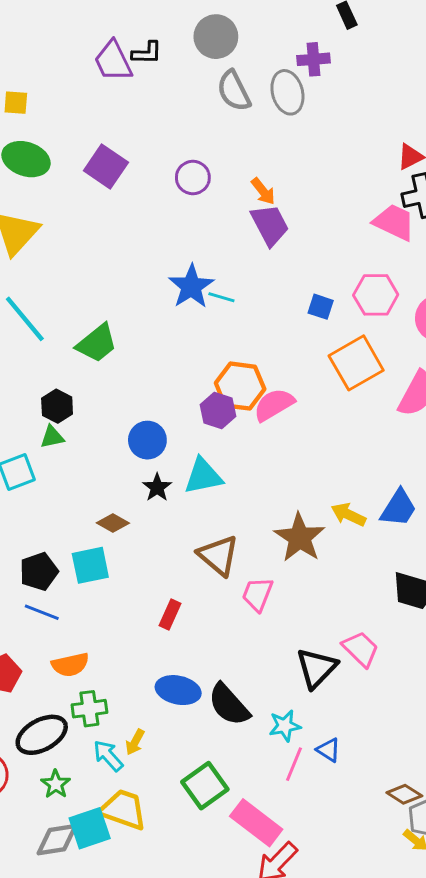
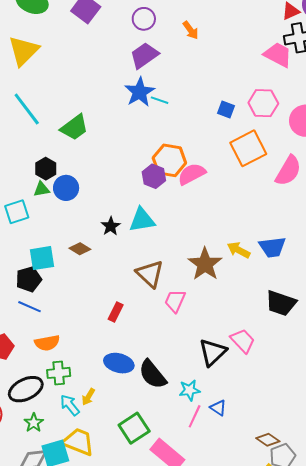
purple trapezoid: (270, 225) -> (144, 55), moved, turned -100
blue circle: (147, 440) -> (66, 188), moved
blue trapezoid: (398, 508) -> (272, 247), turned 48
cyan square: (90, 565) -> (42, 258), moved

